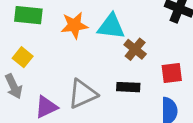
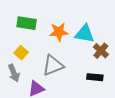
gray triangle: (82, 94) -> (53, 65), moved

